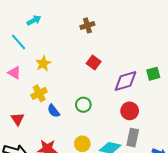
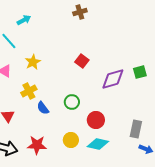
brown cross: (87, 25) -> (80, 12), moved
red circle: (130, 111) -> (96, 120), moved
gray rectangle: (133, 138) -> (136, 129), moved

